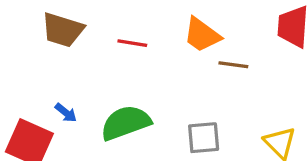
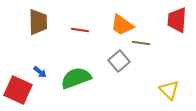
brown trapezoid: (63, 30) -> (38, 22), turned -108
gray square: (204, 138) -> (119, 61), moved, turned -35

